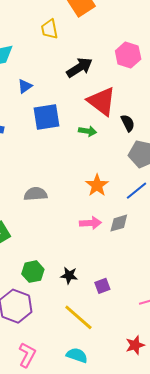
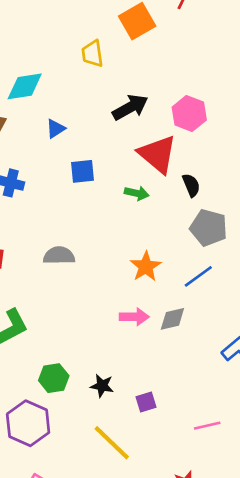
pink hexagon: (128, 55) -> (189, 114), moved
blue square: (47, 117) -> (82, 171), size x0.7
gray semicircle: (36, 194) -> (59, 256), moved

